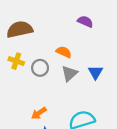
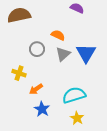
yellow cross: (16, 61) -> (19, 73), moved
blue triangle: (95, 72) -> (86, 53), size x1.5

